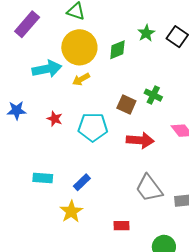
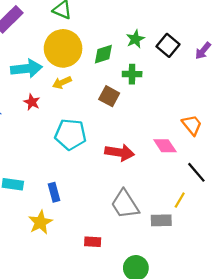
green cross: (153, 95) -> (132, 74), moved, turned -30
brown square: (126, 105) -> (109, 96), moved
red star: (55, 119) -> (32, 102), moved
blue rectangle: (82, 182) -> (54, 192), turned -66

